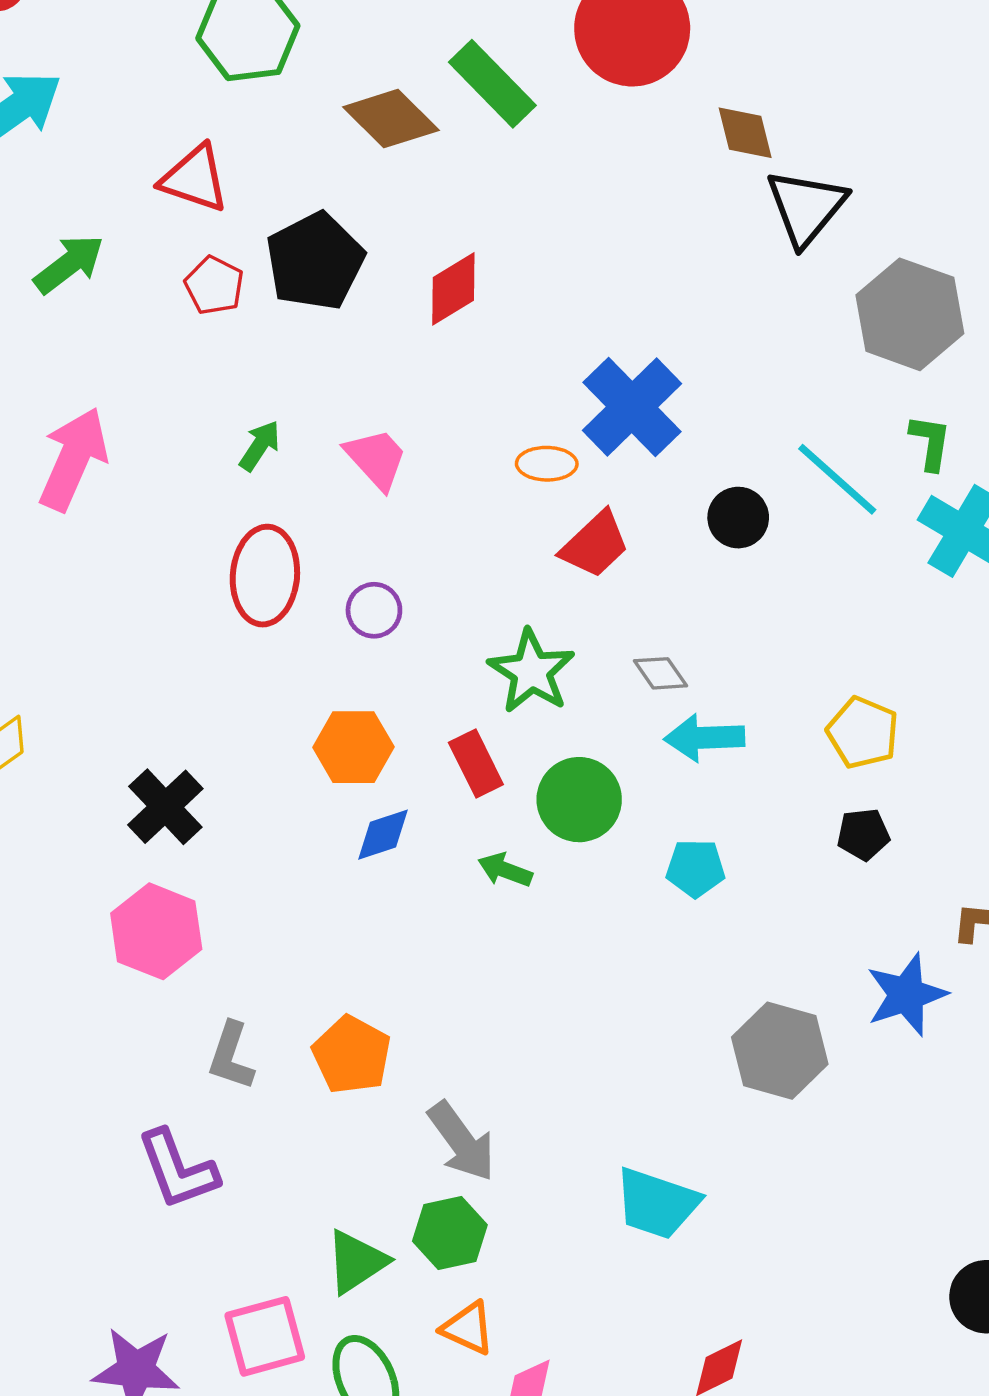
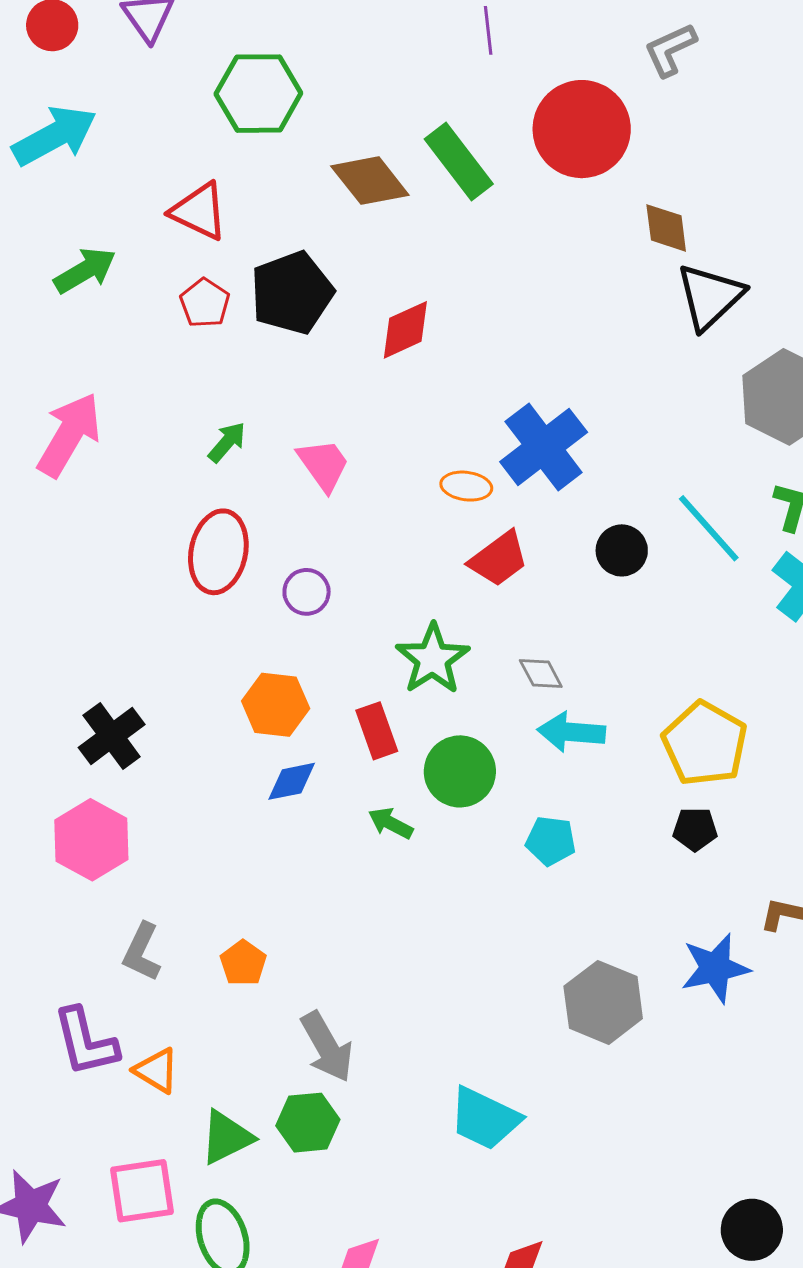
yellow pentagon: (863, 733) -> (705, 744), size x1.4
orange pentagon: (352, 1055) -> (243, 963), size x0.7
orange triangle: (468, 1328) -> (156, 1071), moved

